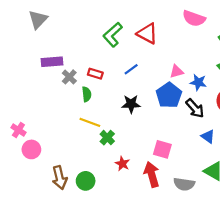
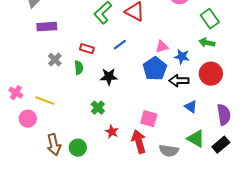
purple rectangle: (52, 62) -> (47, 27), moved
gray cross: (69, 77) -> (55, 60), moved
black star: (131, 104) -> (109, 77), moved
black arrow: (195, 108) -> (179, 81), turned 132
yellow line: (90, 122) -> (45, 101), moved
pink cross: (18, 130) -> (16, 93), moved

